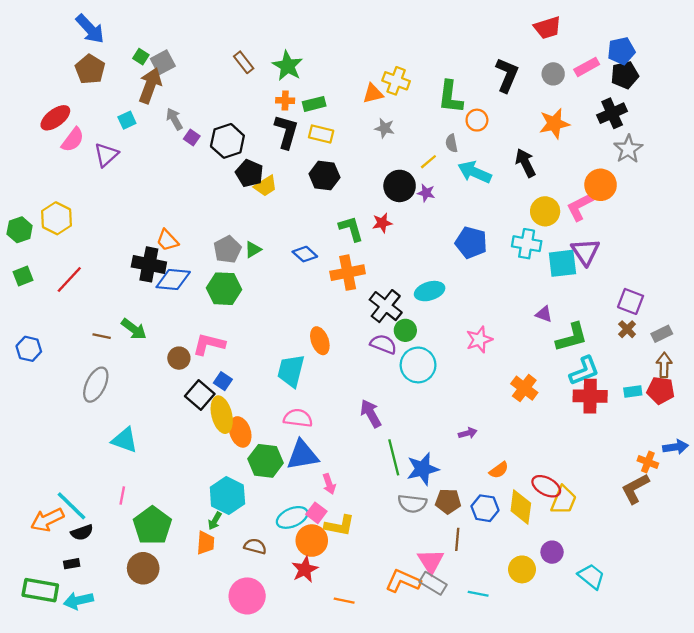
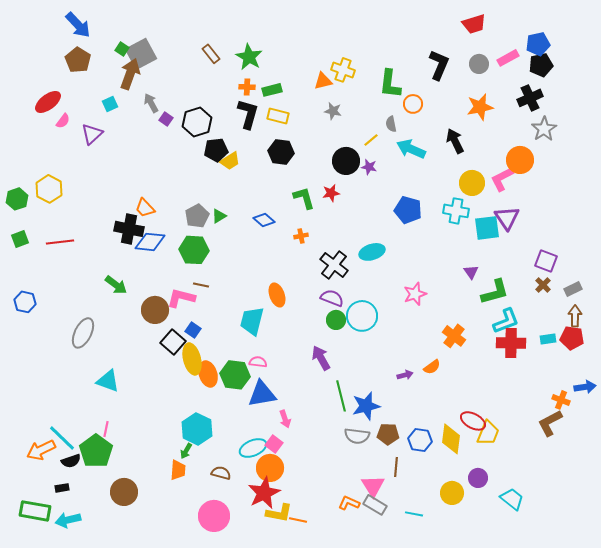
gray square: (163, 62) -> (141, 54), size x1.4
pink semicircle: (73, 140) -> (63, 121), size x0.7
black pentagon: (249, 173) -> (216, 150), turned -30
orange cross: (348, 273) -> (301, 236), size x0.5
red line: (69, 280) -> (60, 242), turned 40
purple triangle: (544, 314) -> (471, 272), turned 35
green circle: (405, 330) -> (336, 320), moved
brown line: (102, 336) -> (201, 285), moved
brown circle: (179, 358) -> (155, 310), size x1.4
pink semicircle: (298, 418) -> (258, 362), size x0.7
green hexagon: (266, 461) -> (235, 375), moved
orange semicircle: (499, 470) -> (432, 367), moved
green pentagon: (152, 526) -> (96, 451), moved
yellow L-shape: (339, 526) -> (279, 513), moved
red star: (305, 569) -> (264, 493), size x1.4
orange L-shape: (403, 581) -> (349, 503), size x0.7

